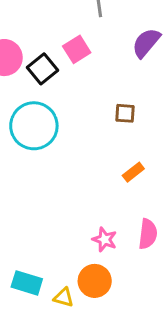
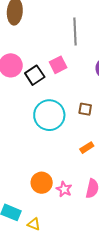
cyan circle: (34, 126) -> (49, 115), moved
orange circle: (95, 281) -> (42, 183), moved

